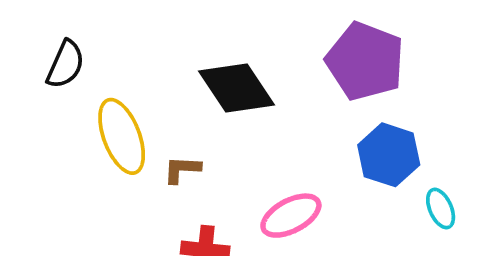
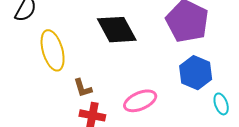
brown L-shape: (182, 169) -> (83, 88), moved, turned -115

